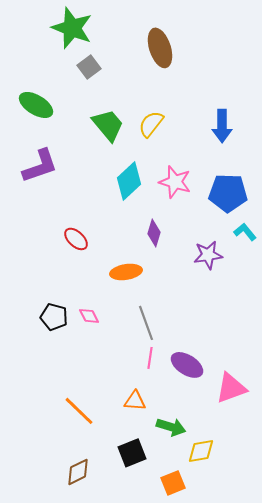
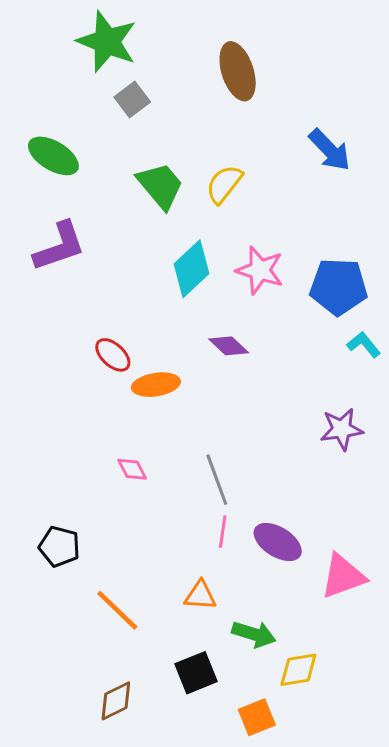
blue arrow: (222, 126) -> (330, 150), moved, turned -44
purple diamond: (154, 233) -> (229, 346), turned -64
purple star: (208, 255) -> (342, 429), moved
orange ellipse: (126, 272) -> (156, 385), moved
black pentagon: (54, 317) -> (59, 546), moved

